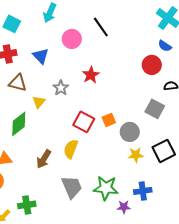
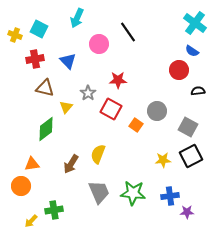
red star: (91, 75) -> (118, 80), turned 30
gray square: (155, 109) -> (188, 127), moved
orange square: (109, 120) -> (136, 125), turned -32
red square: (84, 122) -> (111, 109), moved
gray circle: (130, 132) -> (157, 111), moved
purple star: (124, 207) -> (187, 212), moved

